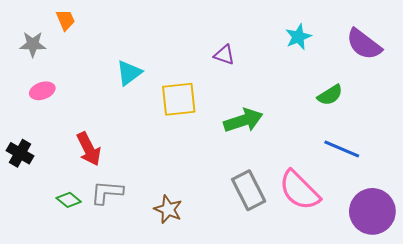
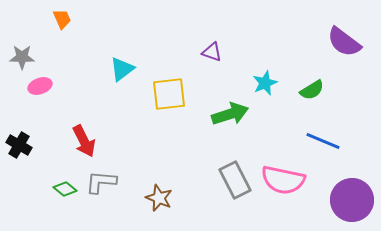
cyan star: (298, 37) -> (265, 83), moved
gray star: (33, 44) -> (22, 57), moved
pink semicircle: (299, 190) -> (283, 180), turned -33

